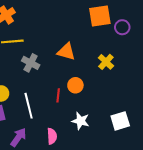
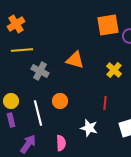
orange circle: (75, 85) -> (60, 101), moved
red line: (58, 95) -> (105, 103), moved

